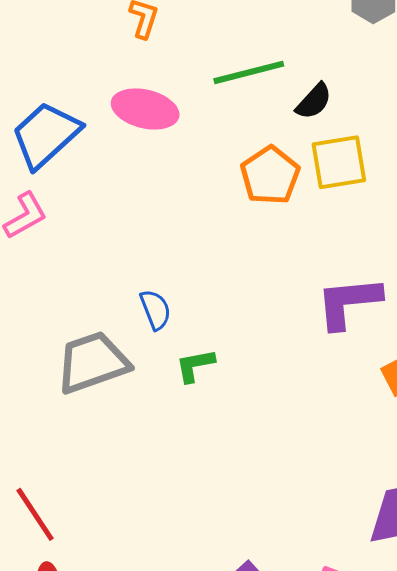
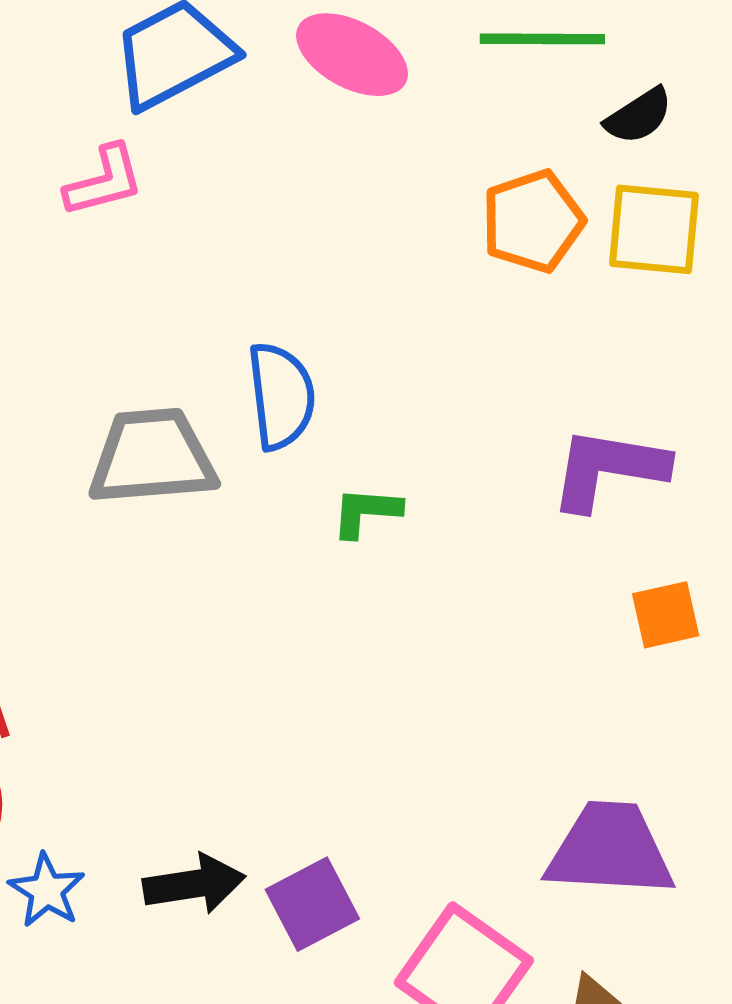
blue semicircle: (155, 310) -> (281, 396), size x1.5
green L-shape: (195, 365) -> (366, 512), moved

